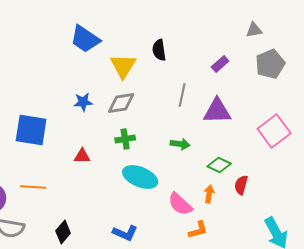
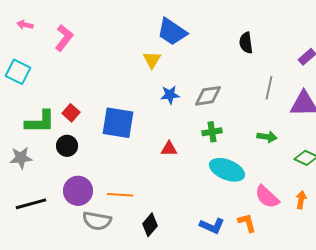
yellow triangle: (123, 66) -> (152, 60), moved, size x0.7
orange line: (33, 187) -> (120, 195), moved
orange arrow: (209, 194) -> (301, 200), moved
orange L-shape: (198, 230) -> (247, 223), moved, turned -90

